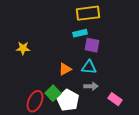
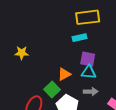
purple square: (92, 45) -> (88, 59), moved
green square: (53, 93) -> (52, 89), moved

